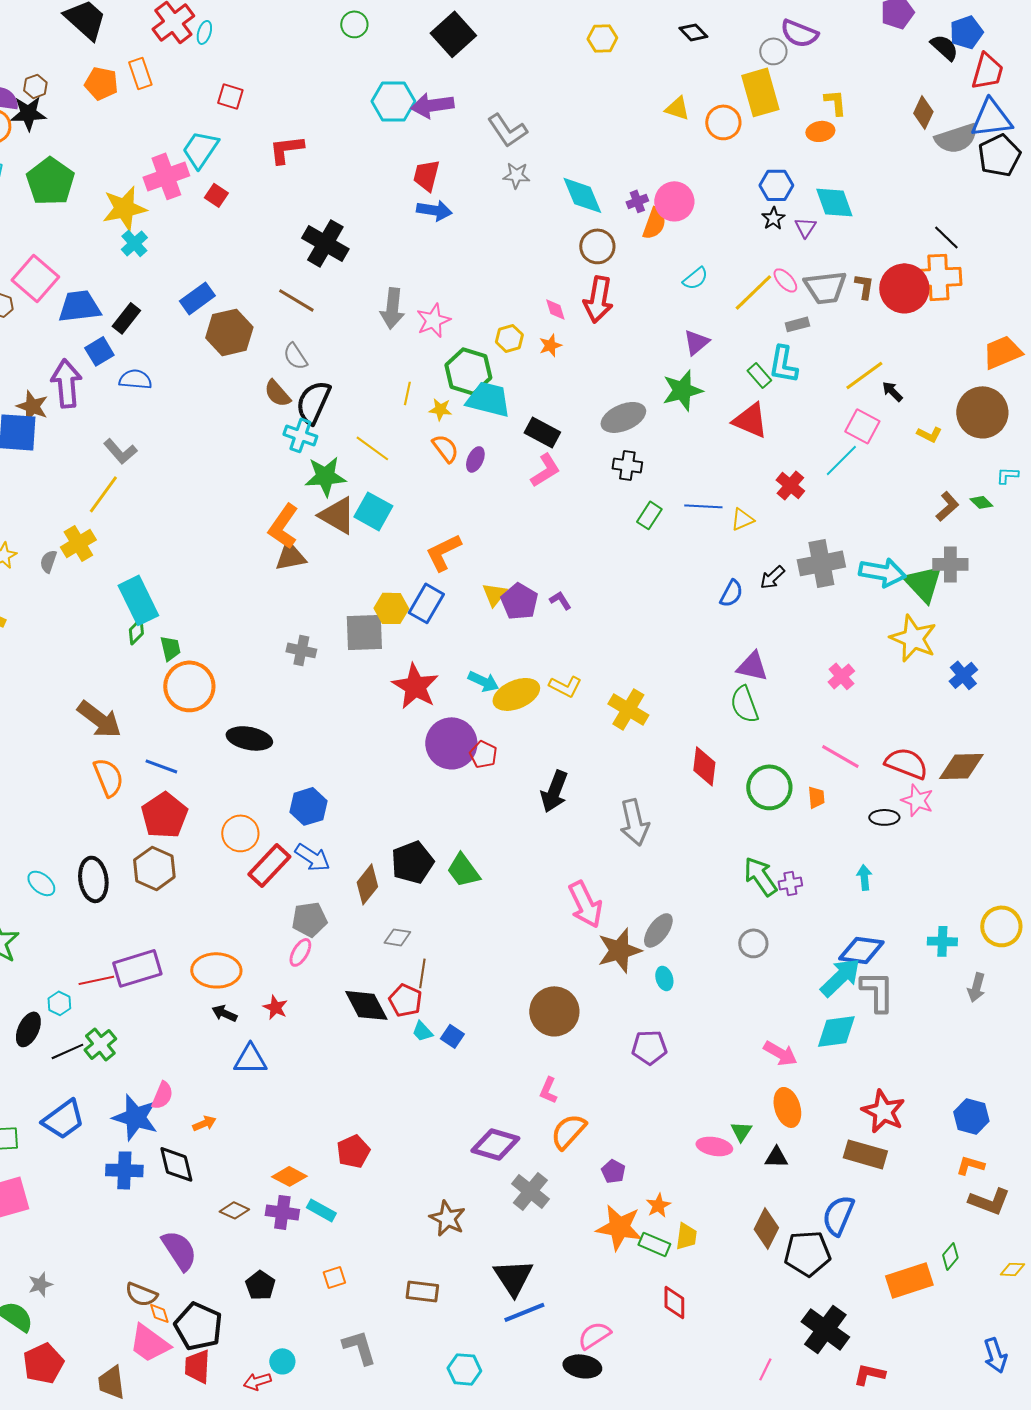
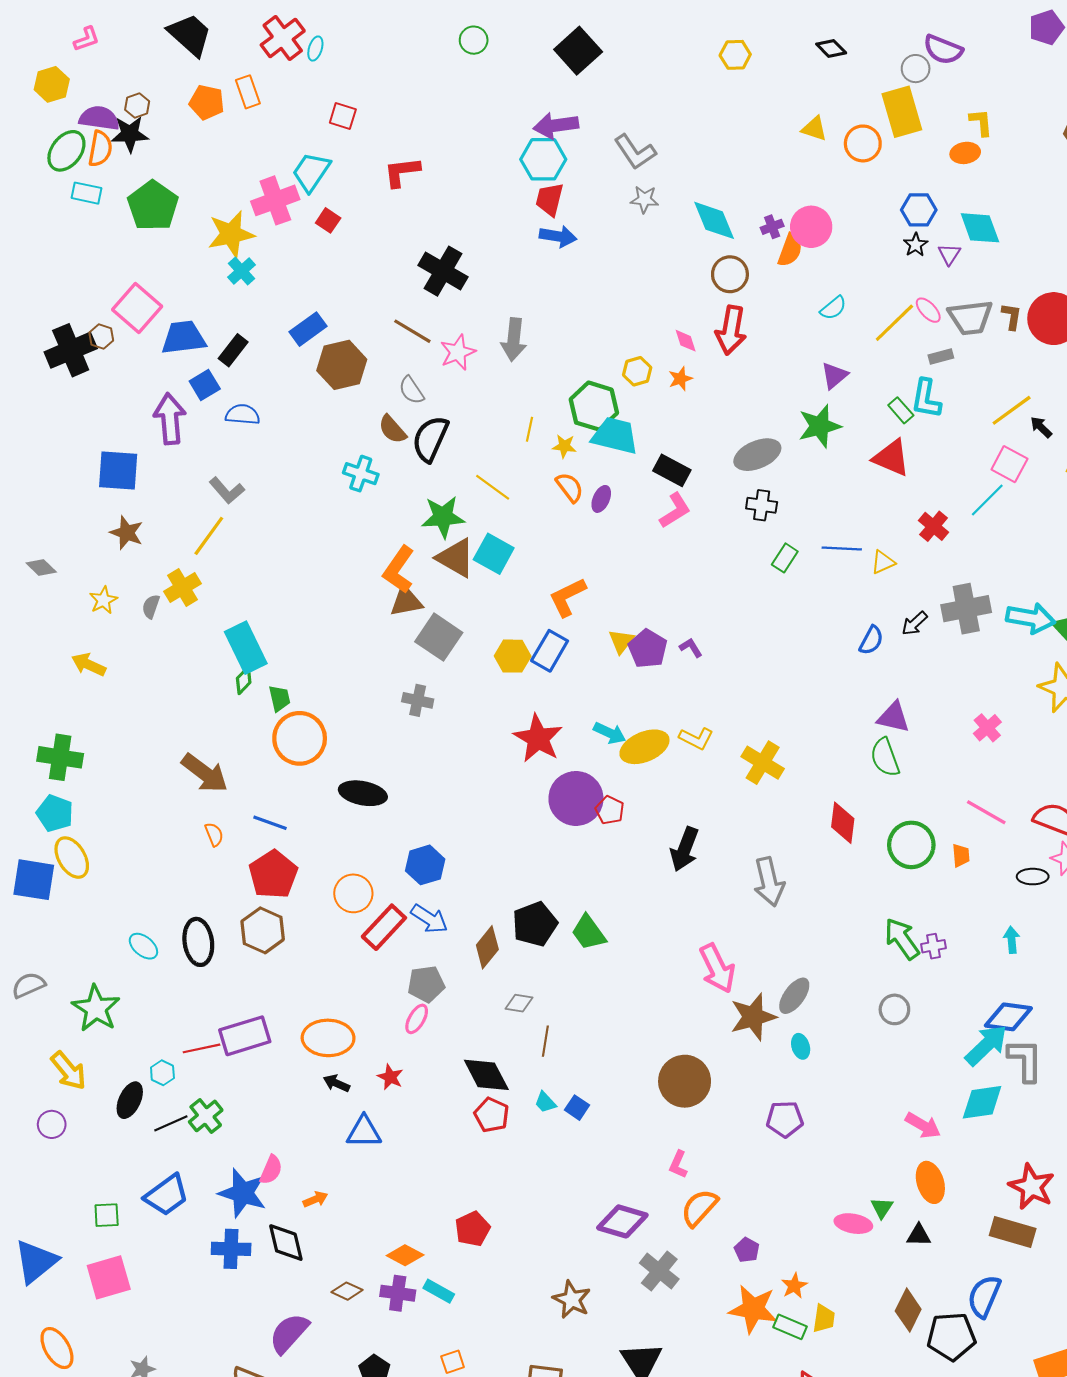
cyan hexagon: (393, 101) -> (543, 159), moved
pink star: (433, 320) -> (458, 352), moved
brown star: (32, 406) -> (127, 533), moved
cyan cross: (300, 435) -> (361, 474), moved
gray square: (364, 632) -> (439, 637), moved, turned 36
orange semicircle: (108, 777) -> (214, 834), size x0.6
red pentagon: (405, 1000) -> (492, 1115), moved
purple semicircle: (179, 1250) -> (289, 1333), turned -105

